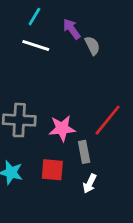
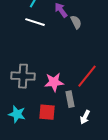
white arrow: (90, 184) -> (85, 117), moved

